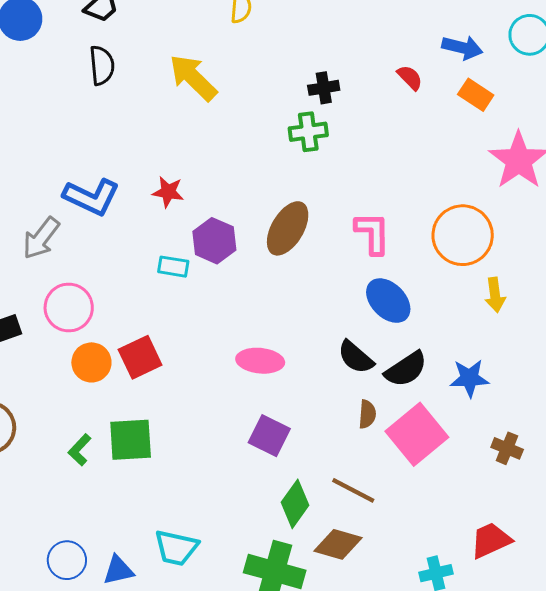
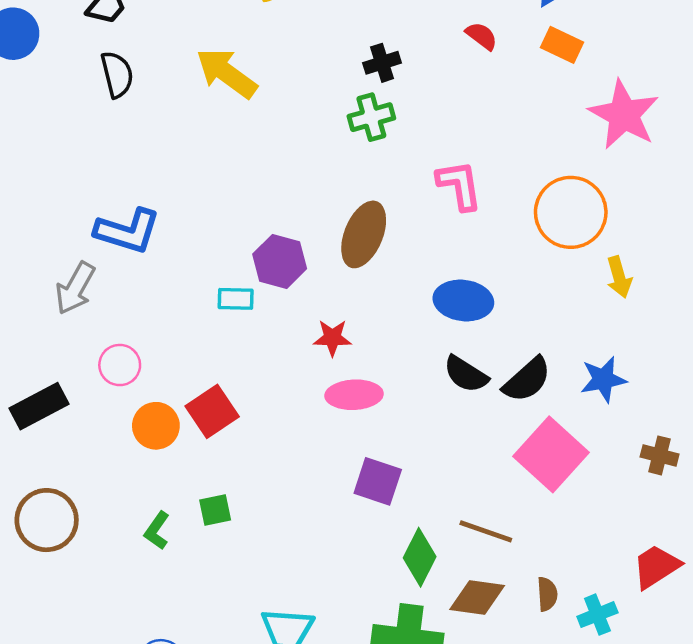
red star: (168, 192) -> (332, 338), moved
pink L-shape: (372, 233) -> (459, 185), moved
blue ellipse: (388, 301) -> (463, 300), moved, turned -30
pink circle: (69, 307) -> (120, 365), size x0.7
brown semicircle: (367, 414) -> (547, 594), moved
green square: (131, 440) -> (215, 510), size x0.6

